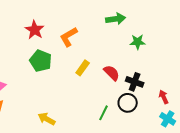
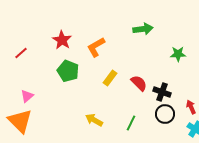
green star: (138, 42) -> (178, 54), moved
black circle: (128, 103) -> (165, 114), moved
yellow arrow: (47, 119) -> (94, 120), moved

